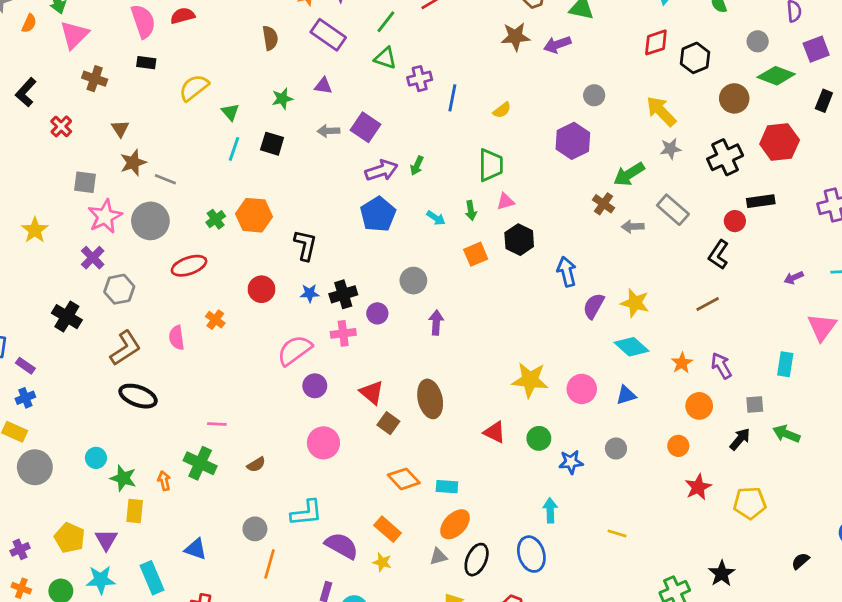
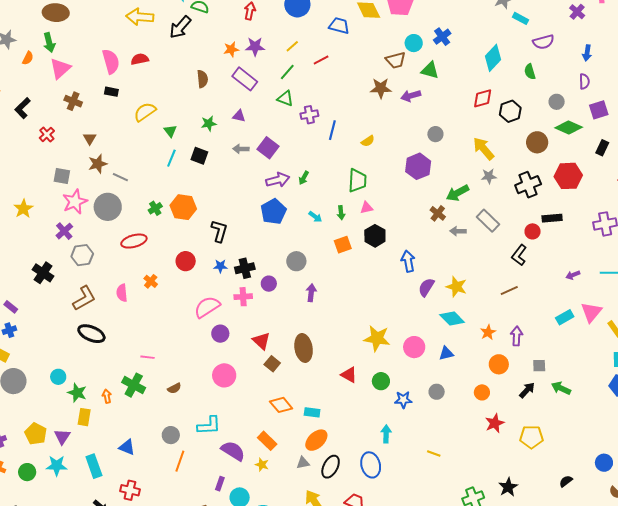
cyan rectangle: (785, 364) -> (565, 317), moved, turned 48
purple arrow: (721, 366) -> (517, 336), turned 30

